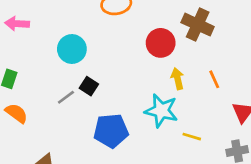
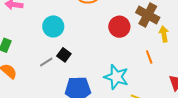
yellow arrow: (177, 79) -> (164, 34), moved
orange line: (214, 79) -> (149, 57), moved

